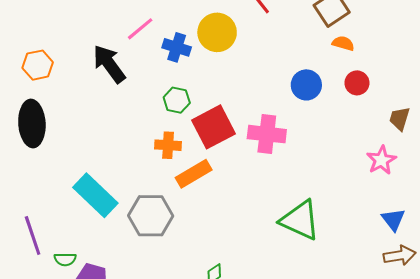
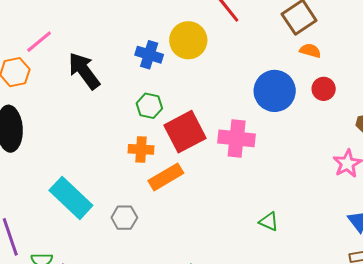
pink line: (140, 29) -> (39, 42), moved
blue circle: (306, 85) -> (275, 91), size x1.4
gray hexagon: (151, 216) -> (124, 218), size x0.6
green triangle: (300, 220) -> (269, 222), size x0.5

